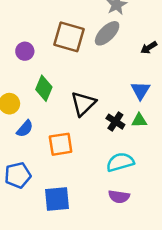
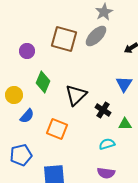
green triangle: (139, 120) -> (125, 124), moved
orange square: (61, 144) -> (57, 129), turned 30
cyan semicircle: (120, 162) -> (107, 144), size x0.7

